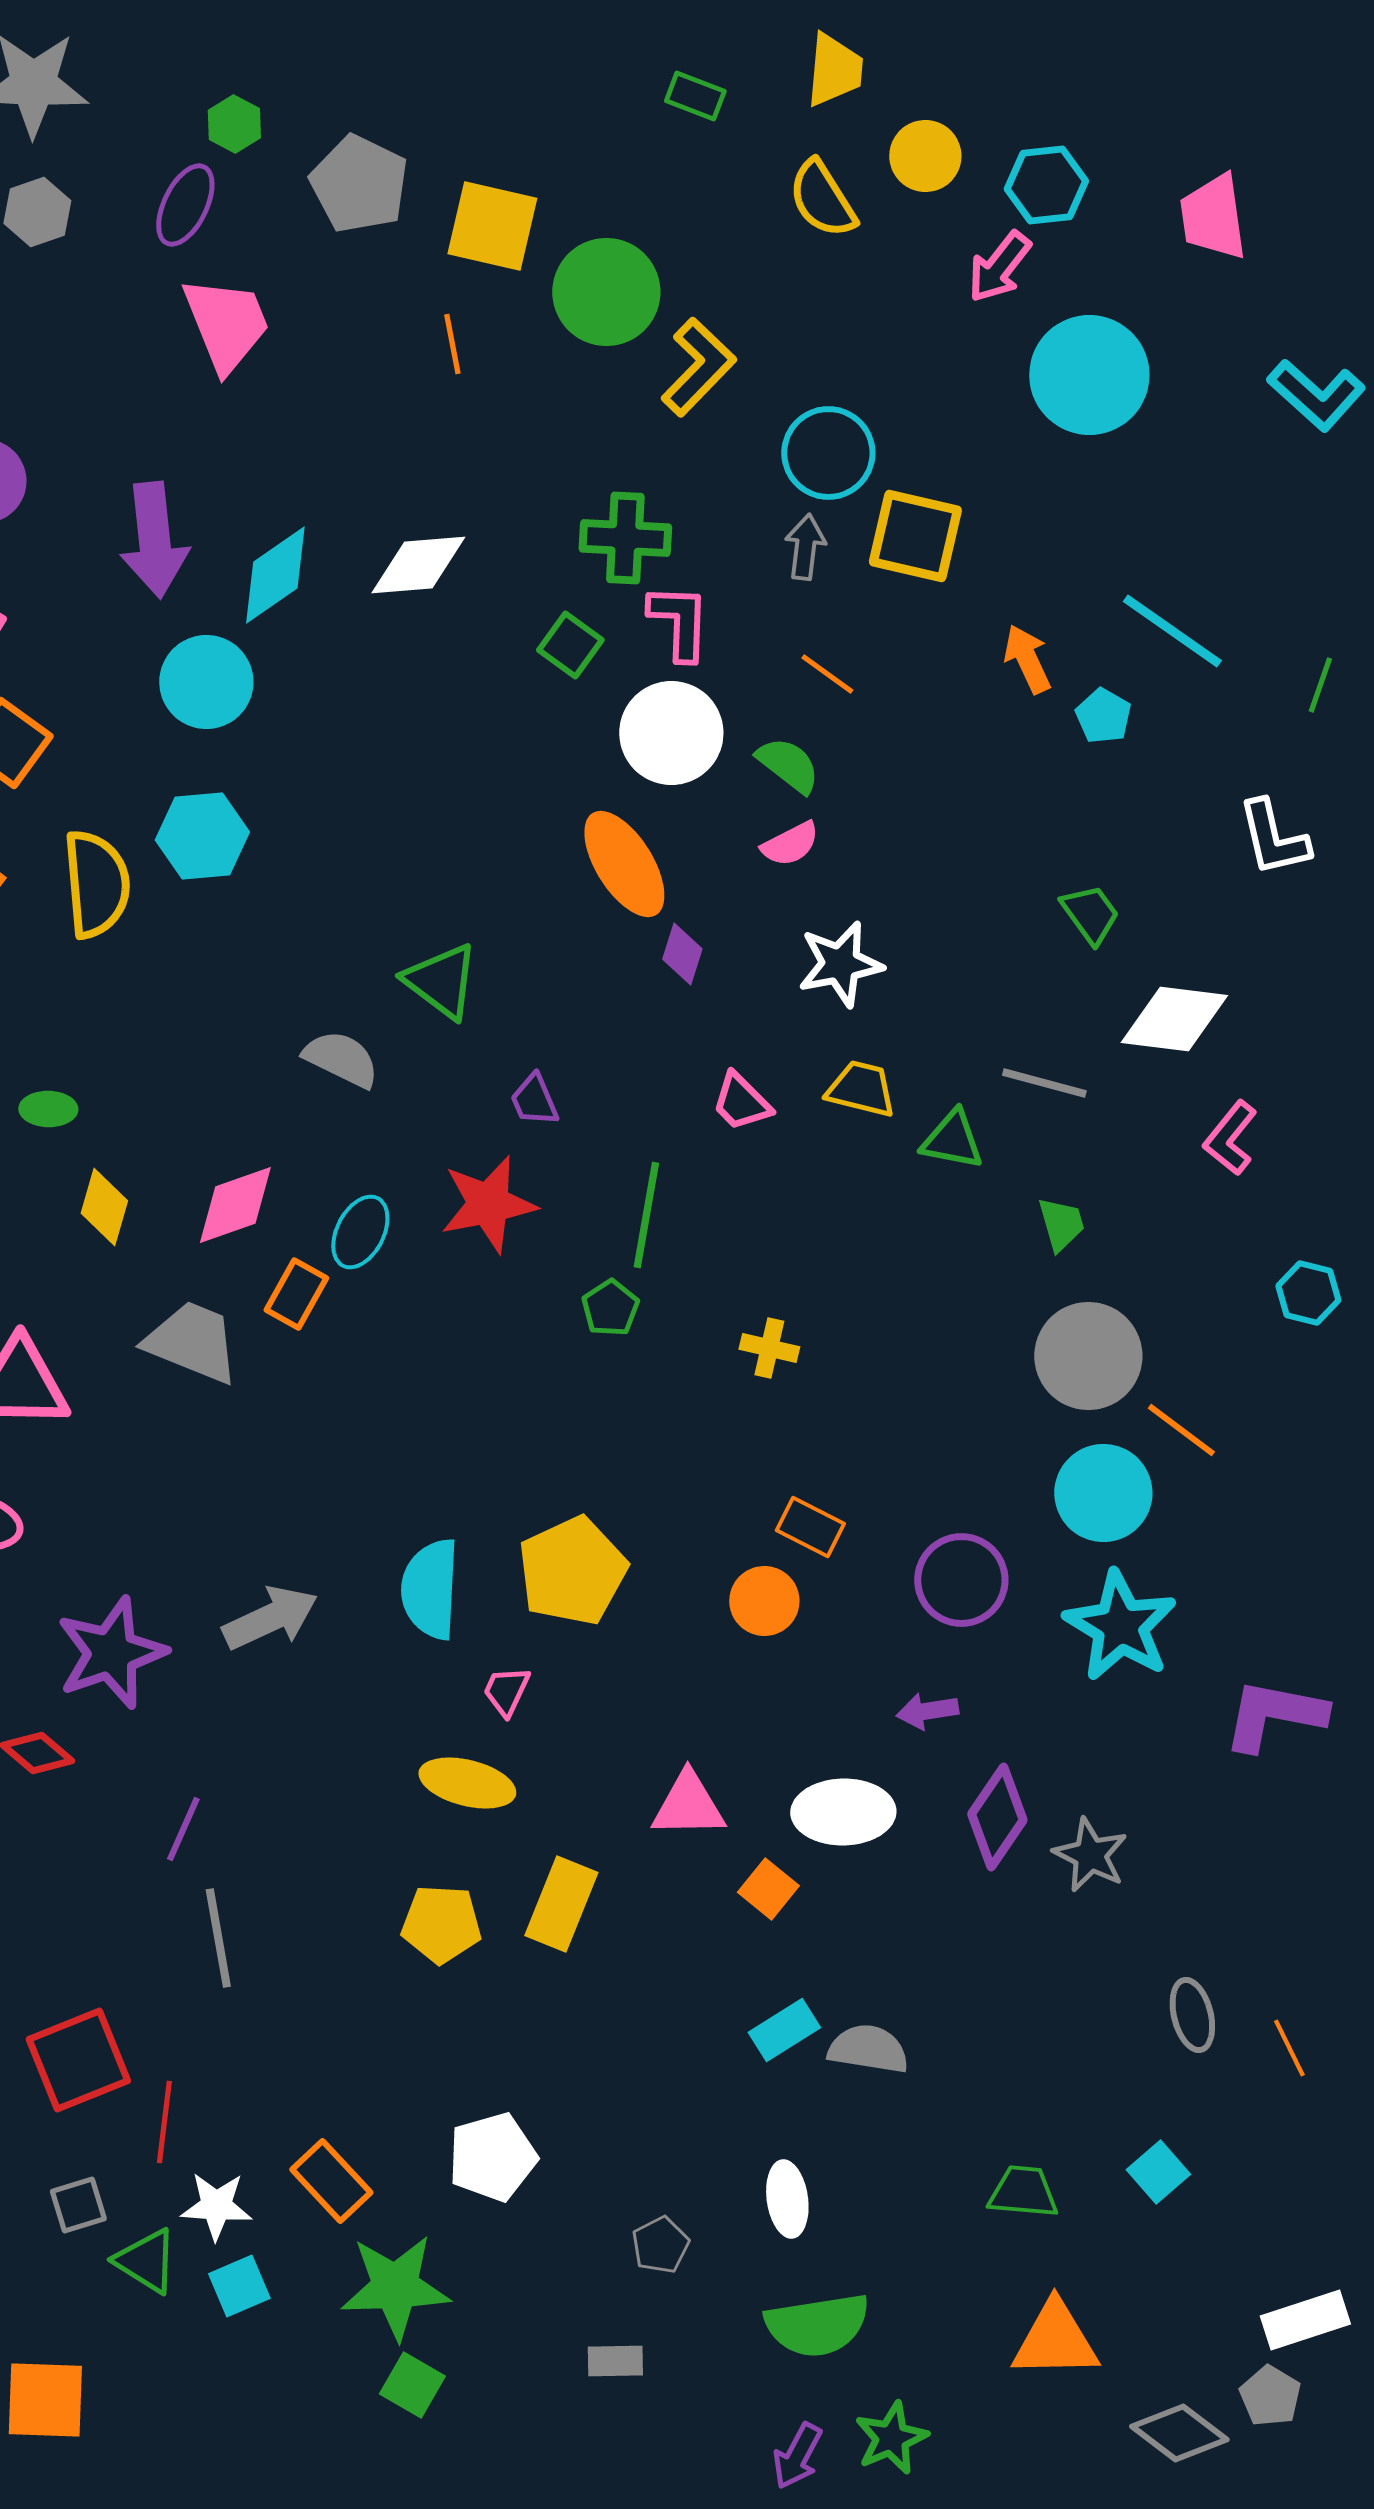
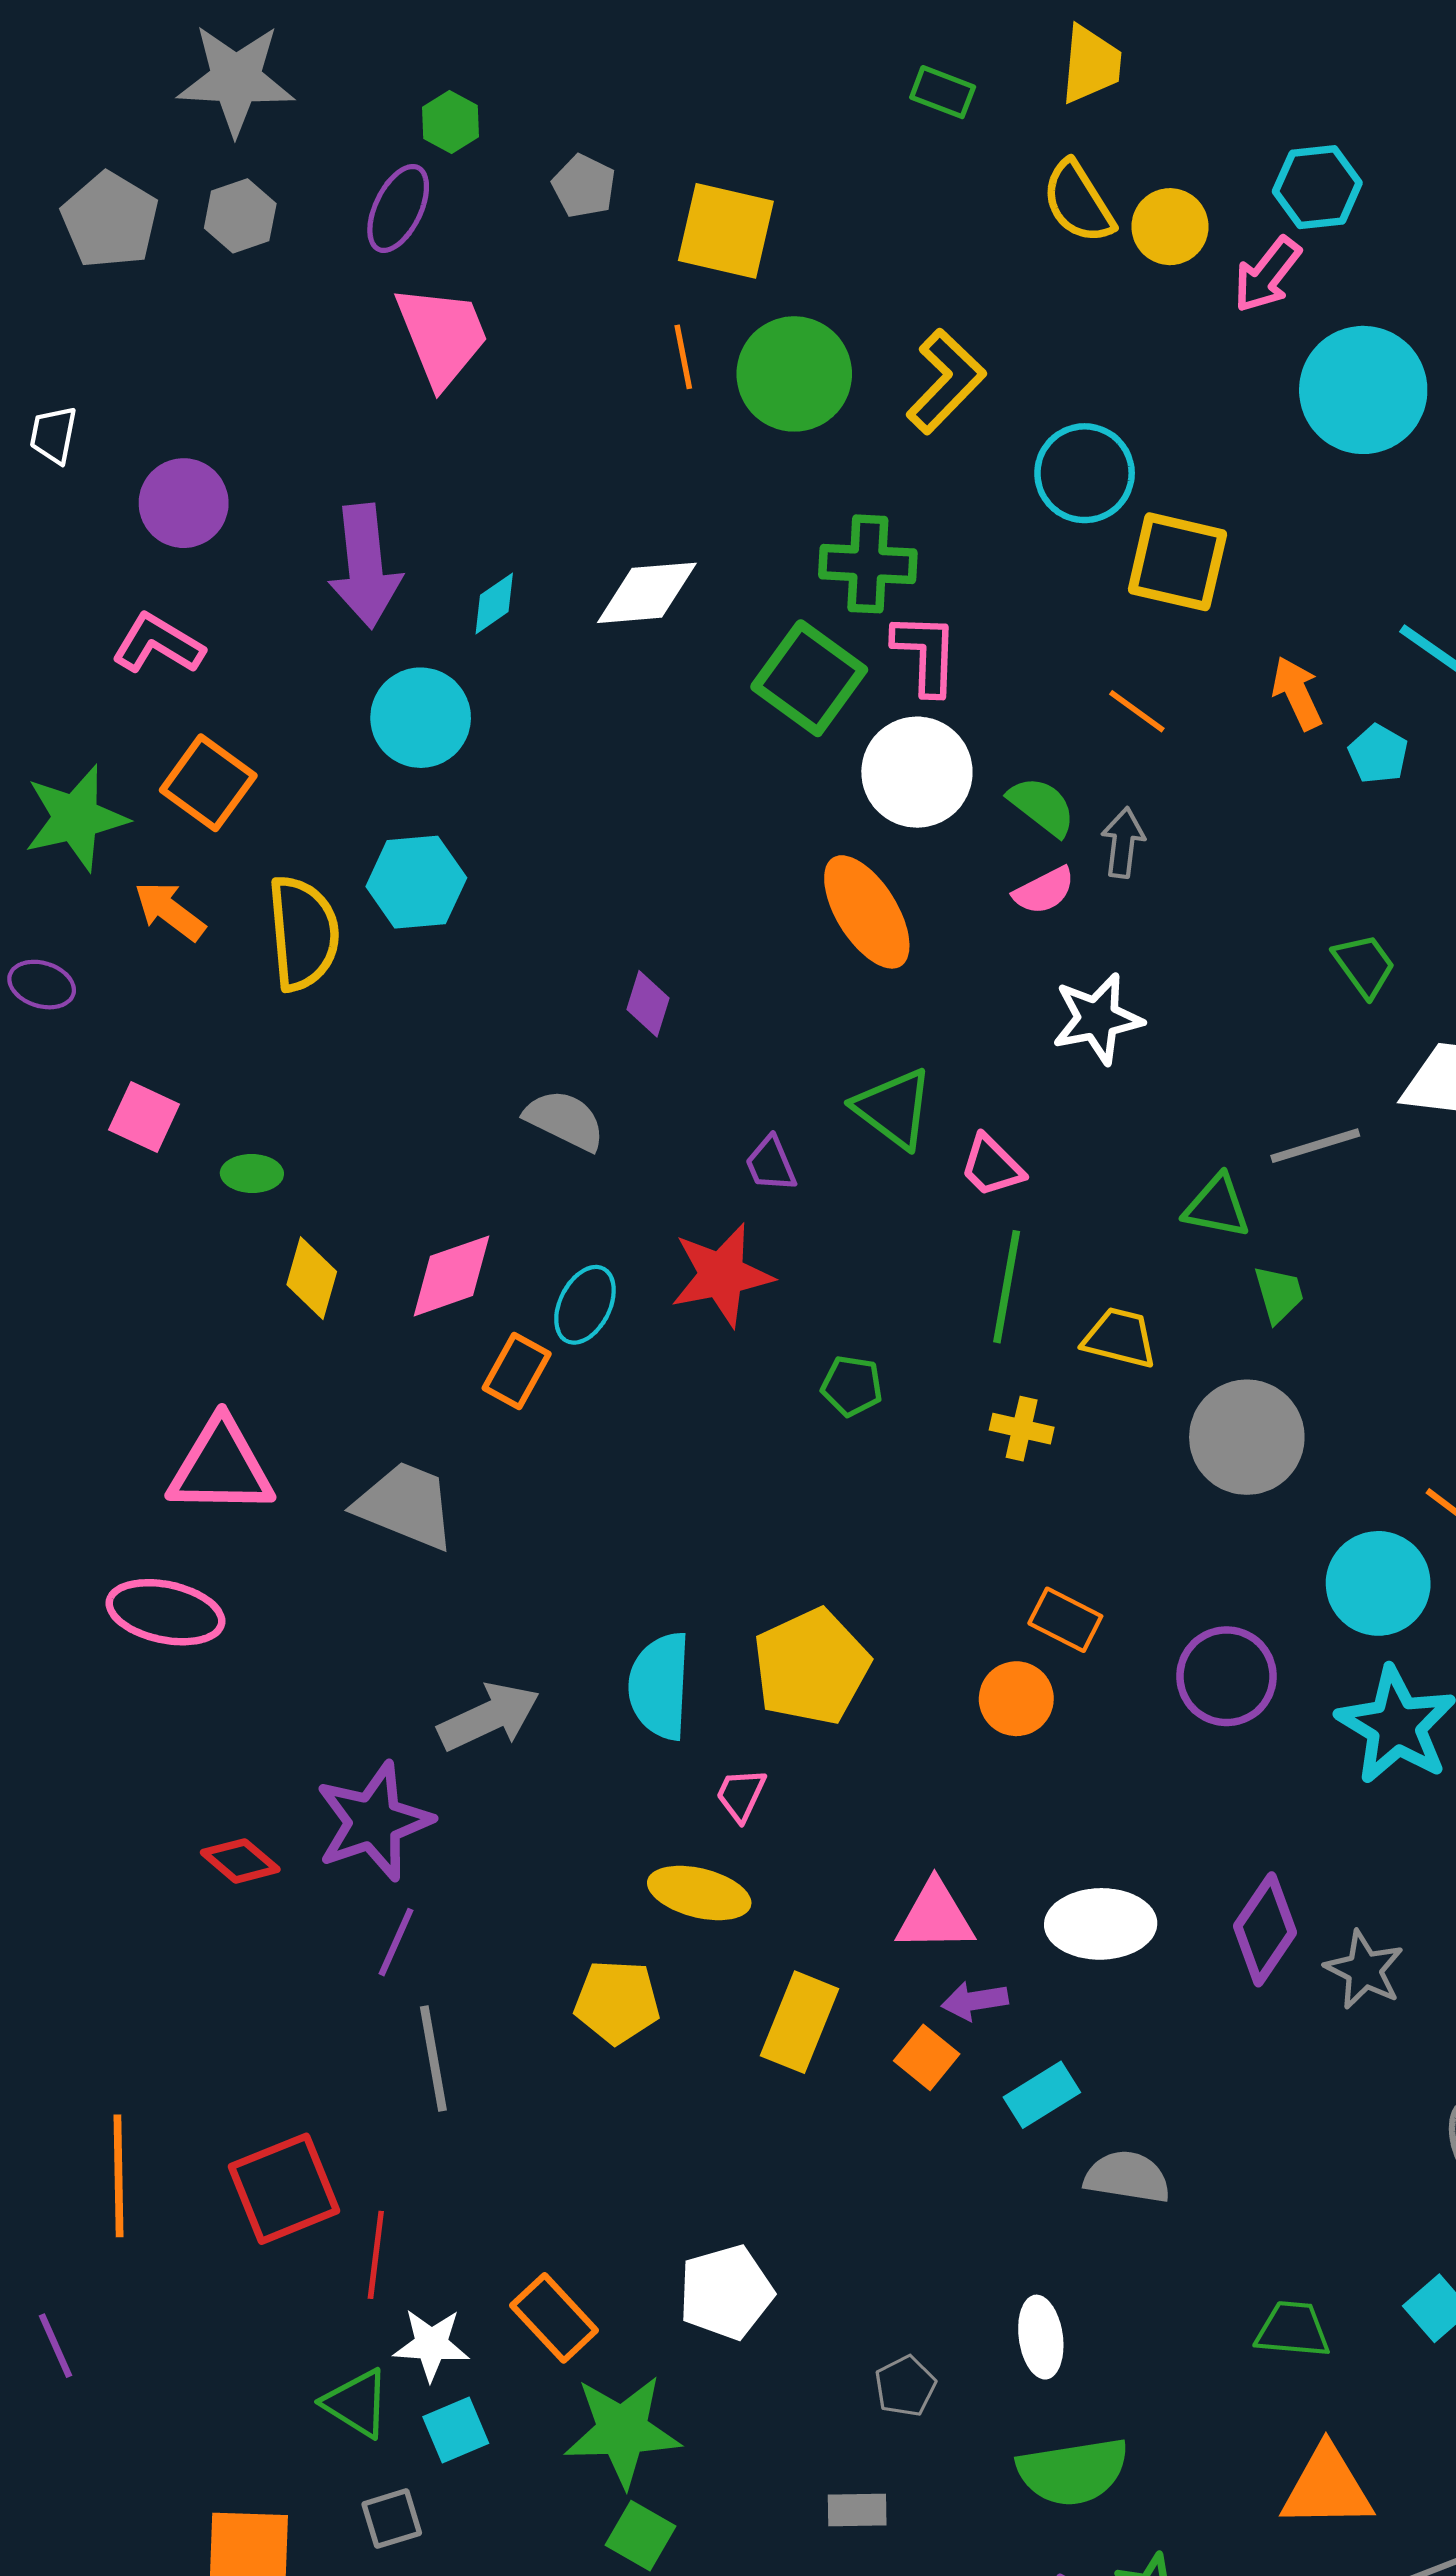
yellow circle: (925, 156) -> (1170, 227), moved
gray pentagon: (359, 184) -> (584, 186), size x0.6
green circle: (606, 292) -> (794, 374), moved
gray arrow: (805, 547) -> (1123, 843), moved
cyan diamond: (275, 575) -> (494, 603), size x0.6
green square: (570, 645) -> (809, 678), size x1.6
orange line: (827, 674) -> (1137, 711), moved
purple diamond: (682, 954) -> (648, 1004), moved
green triangle: (441, 981) -> (893, 1108), moved
gray line: (1044, 1083) -> (1315, 1146), turned -32
yellow trapezoid: (861, 1089) -> (1120, 1338), moved
green line: (646, 1215) -> (1007, 1287), moved
green trapezoid: (1061, 1224) -> (1279, 1294), moved
green pentagon: (610, 1308) -> (852, 1386), turned -30
gray trapezoid: (192, 1342) -> (406, 1505), moved
gray circle: (1088, 1356) -> (1247, 1437), moved
purple star: (111, 1653) -> (374, 1821), moved
purple arrow: (927, 1711) -> (975, 2001), moved
orange square: (768, 1889) -> (927, 2057), moved
yellow pentagon: (441, 1924) -> (617, 2002), moved
cyan rectangle: (784, 2030) -> (1042, 2095), moved
gray square: (78, 2205) -> (392, 2519), moved

